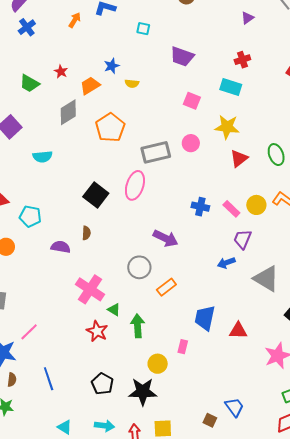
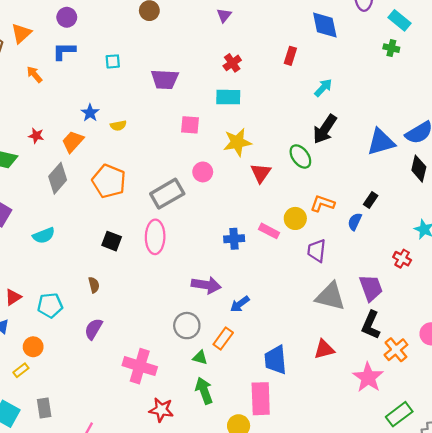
orange arrow: (75, 20) -> (34, 75), turned -56
black square: (96, 195) -> (112, 241), moved, size x0.7
brown semicircle: (86, 233) -> (94, 285), moved
purple trapezoid: (243, 239) -> (317, 251), moved
purple semicircle: (61, 247) -> (93, 329), turned -54
blue arrow: (226, 263) -> (240, 304), moved
green triangle: (114, 310) -> (200, 358), moved
red triangle: (238, 331) -> (324, 349), moved
pink rectangle: (183, 347) -> (261, 399), size x2.0

